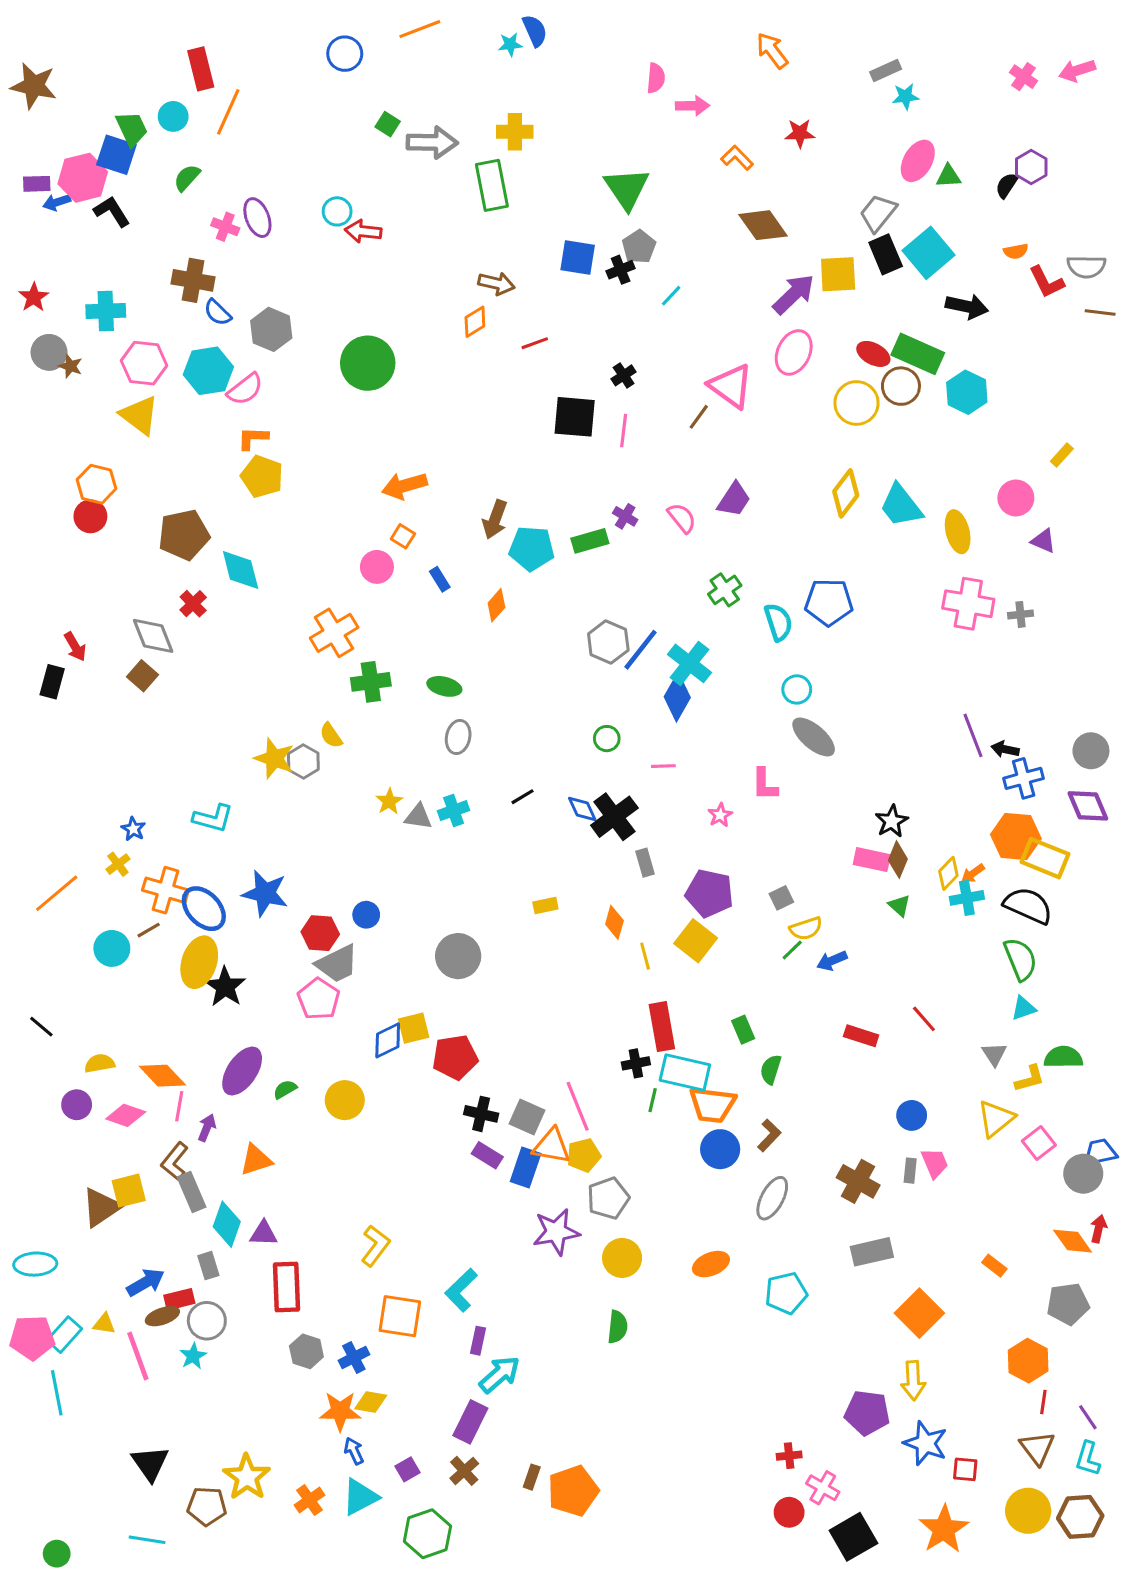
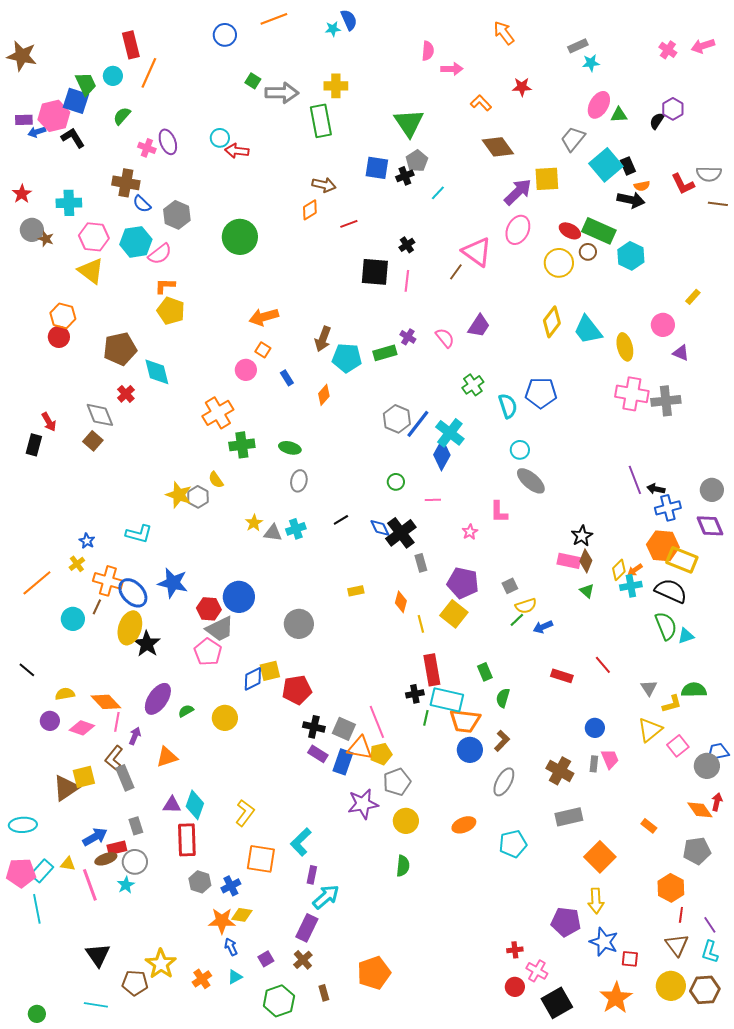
orange semicircle: (1016, 251) -> (642, 186), moved
black rectangle: (886, 254) -> (628, 166), moved, size x0.7
brown circle: (901, 386) -> (588, 252), size x0.7
gray cross: (1020, 614) -> (666, 401), size x1.8
blue circle: (366, 915) -> (239, 597), size x1.8
brown line: (149, 930) -> (97, 607), turned -35
cyan triangle: (1024, 1008) -> (686, 636), moved
cyan diamond: (227, 1224) -> (195, 805), moved
brown rectangle: (532, 1477) -> (324, 993), moved, turned -35
cyan triangle: (360, 1497) -> (235, 977), size x0.6

